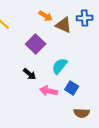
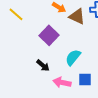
blue square: (72, 88) -> (85, 79), turned -32

